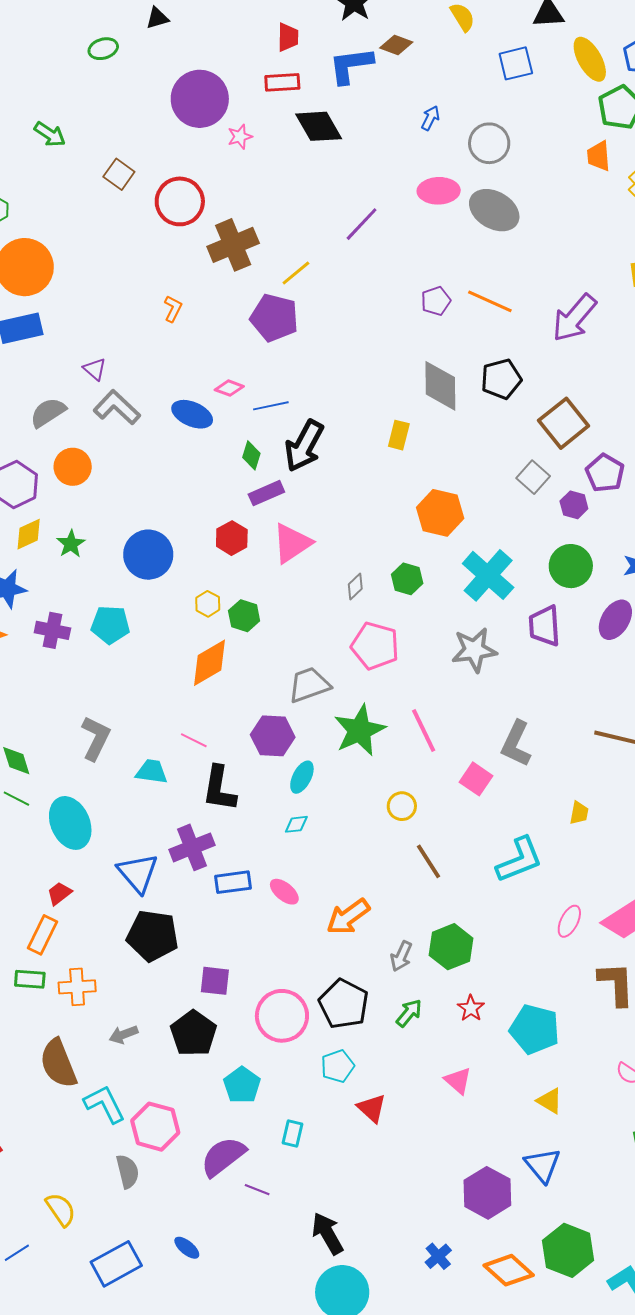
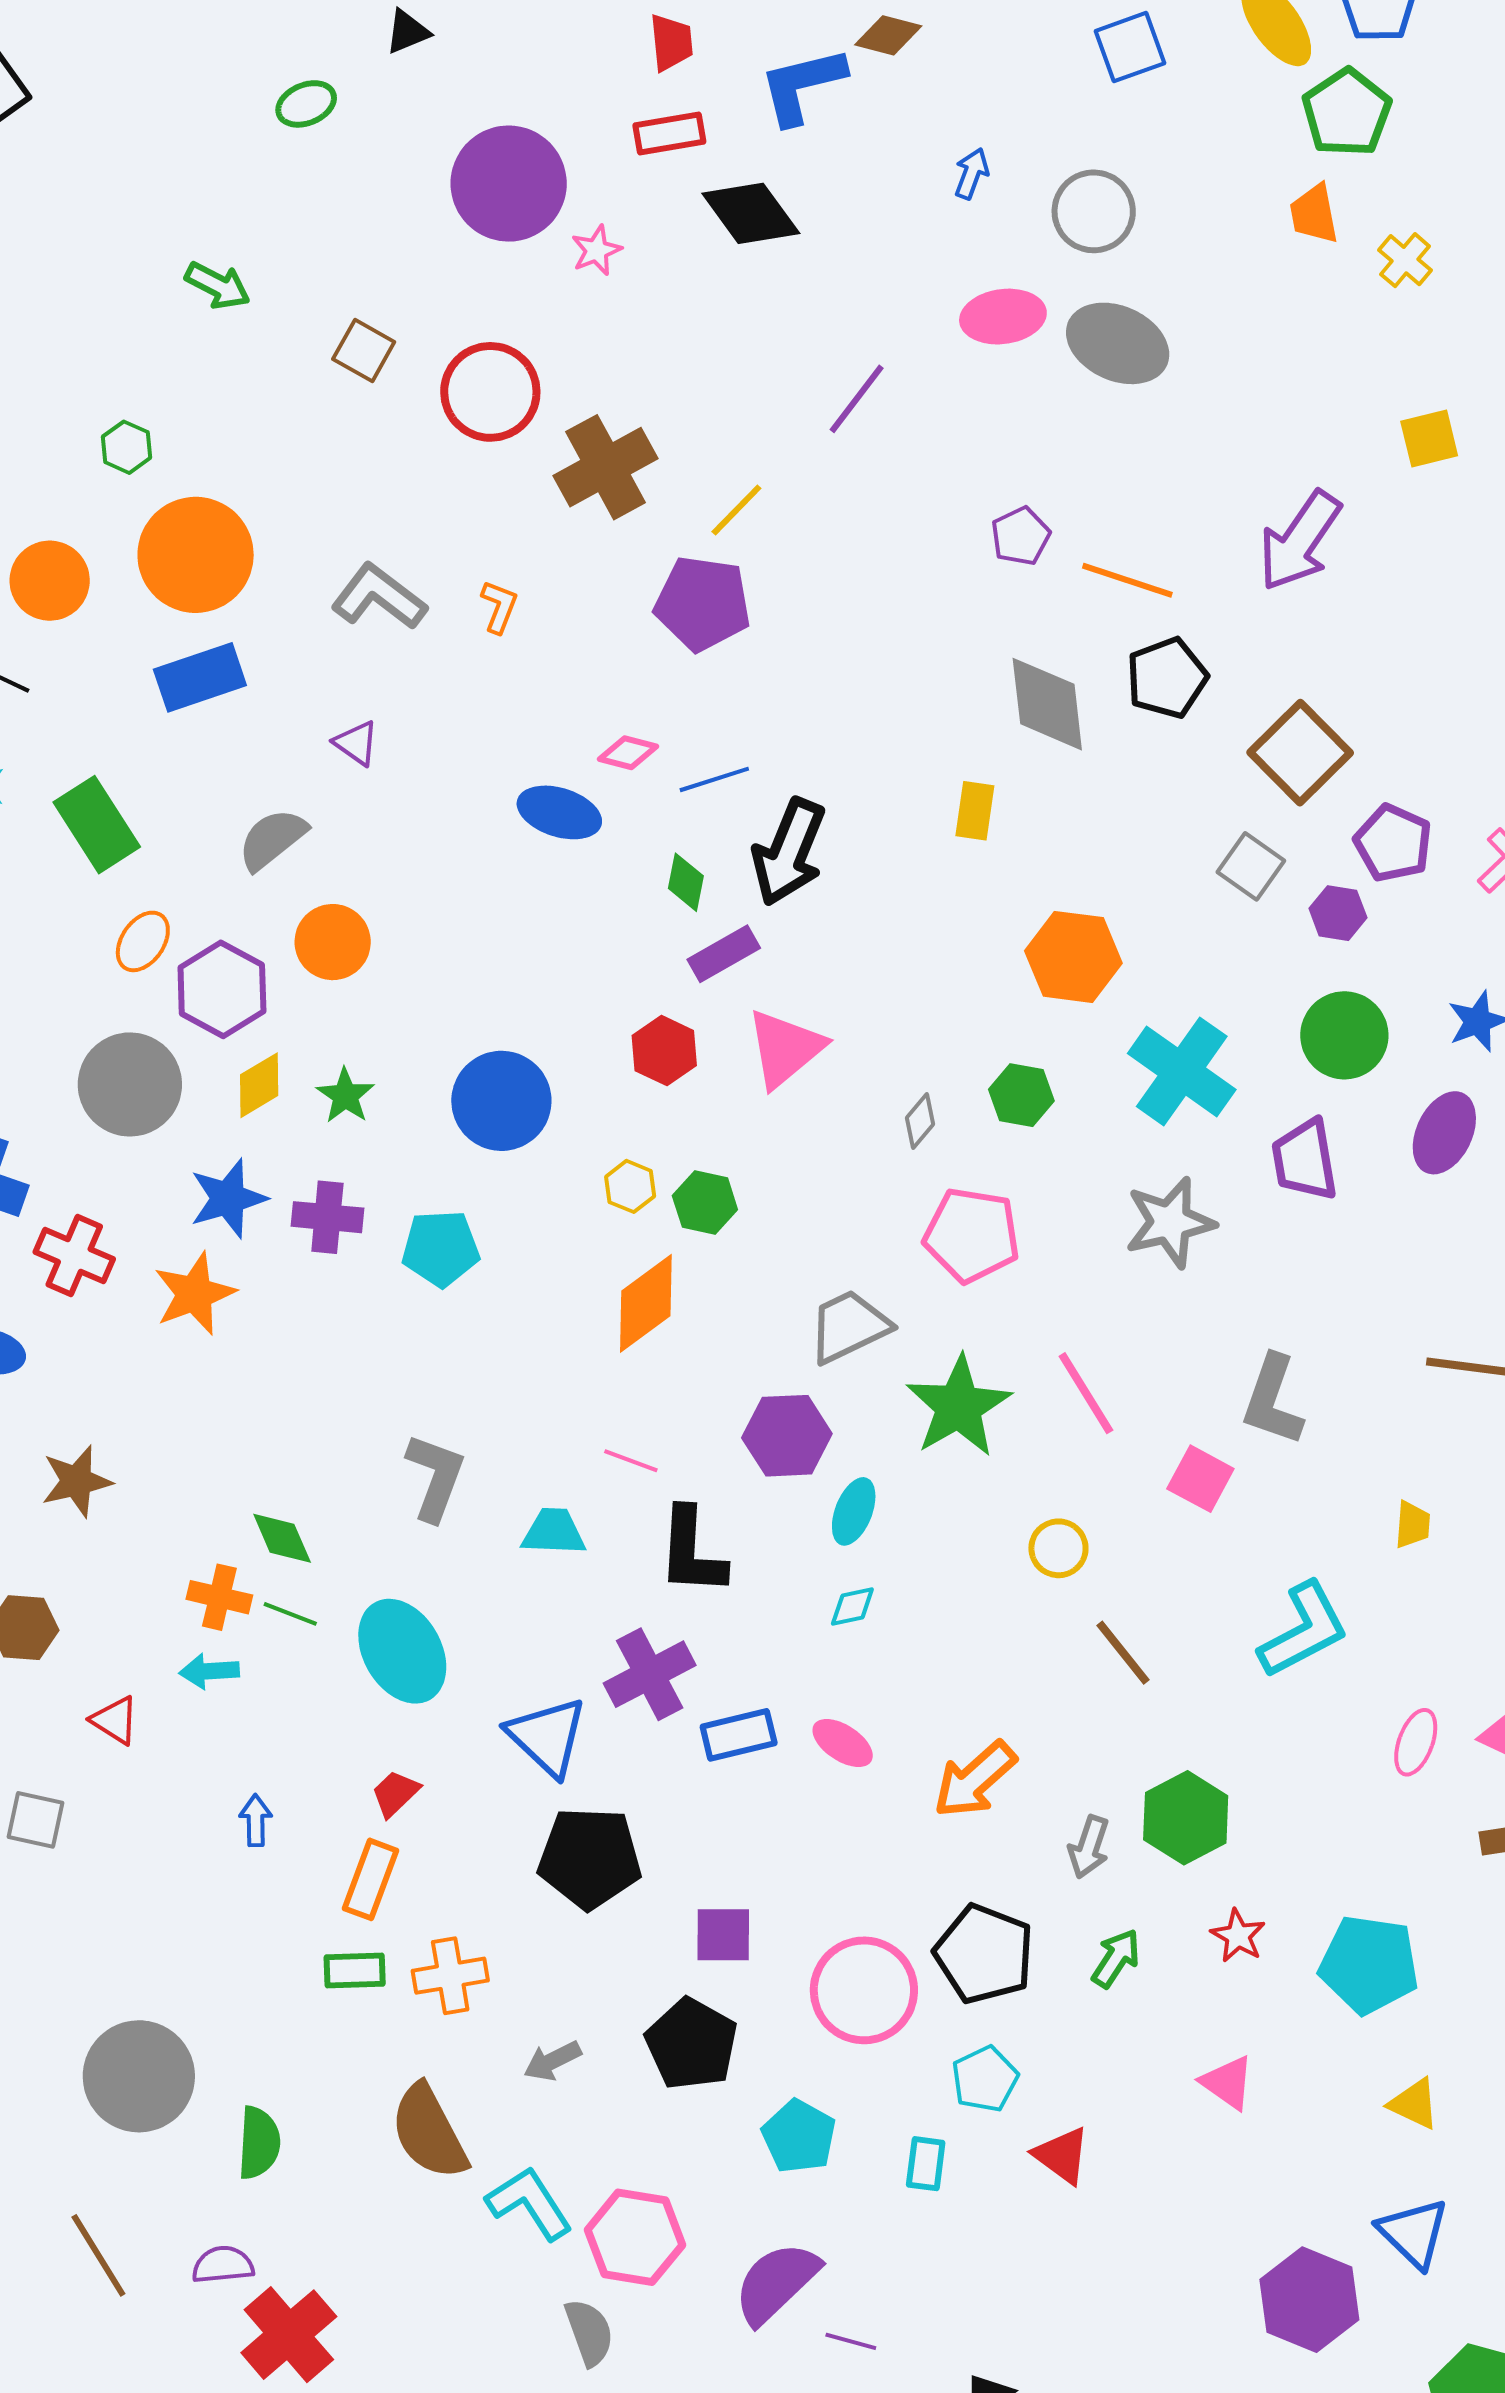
orange line: (490, 301) -> (1127, 580), moved
gray L-shape: (117, 407) -> (379, 597), moved
purple cross: (52, 630) -> (327, 1217), moved
cyan rectangle: (292, 1134) -> (926, 2164), moved

